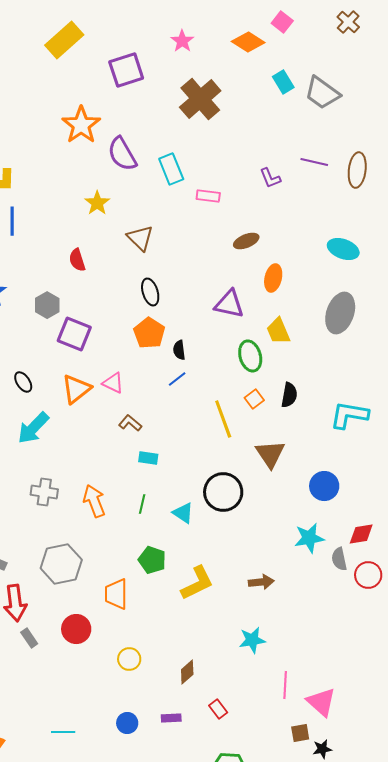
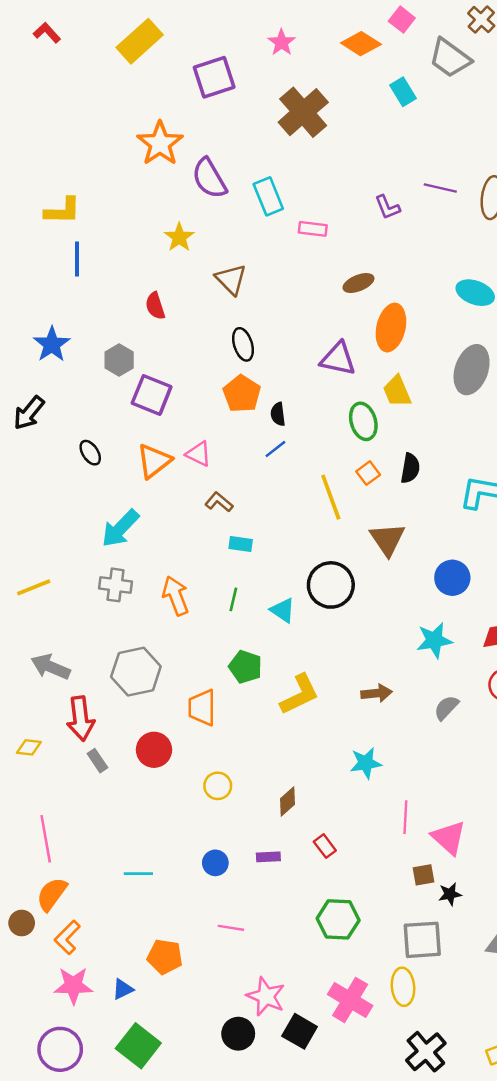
gray trapezoid: (322, 93) -> (450, 58), moved
orange ellipse: (273, 278) -> (391, 328), size x1.4
cyan arrow: (33, 428) -> (120, 528), moved
gray semicircle: (339, 559) -> (446, 708), moved, turned 55

